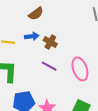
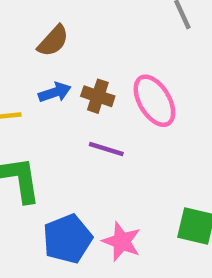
pink ellipse: (80, 69) -> (154, 101), moved

